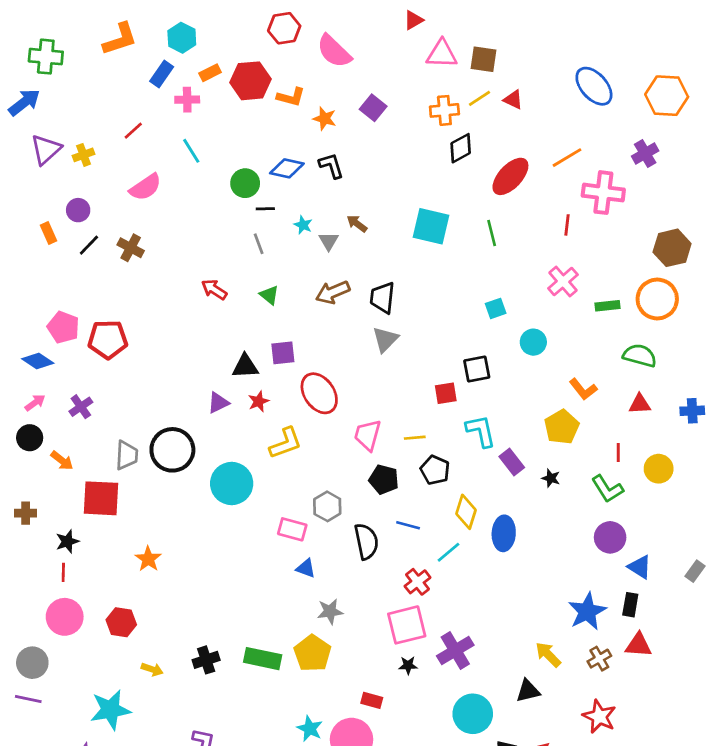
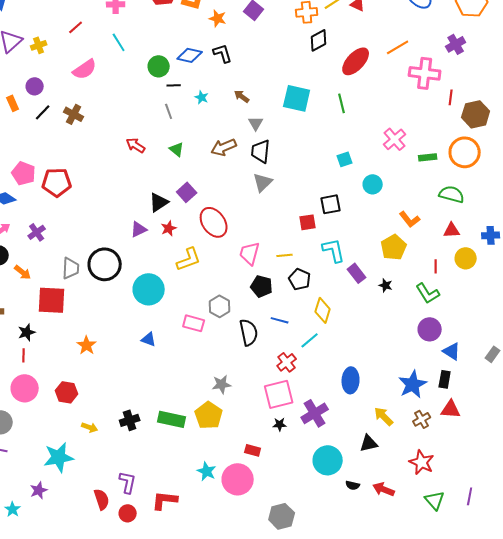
red line: (567, 225) -> (451, 97), moved
gray triangle: (329, 241) -> (256, 123), moved
purple square: (283, 353) -> (187, 192), turned -36
black triangle: (245, 366) -> (159, 202), turned -30
yellow circle: (659, 469) -> (466, 258), moved
blue ellipse: (504, 533) -> (351, 380), moved
blue triangle: (306, 568) -> (149, 339), moved

